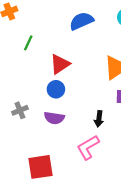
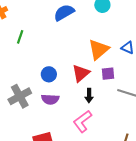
red triangle: (60, 64) -> (81, 73), moved
gray cross: (20, 110) -> (20, 96), size x1.6

